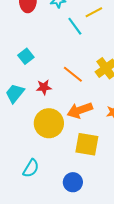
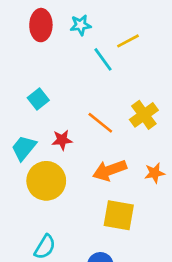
yellow circle: (49, 123) -> (46, 181), moved

